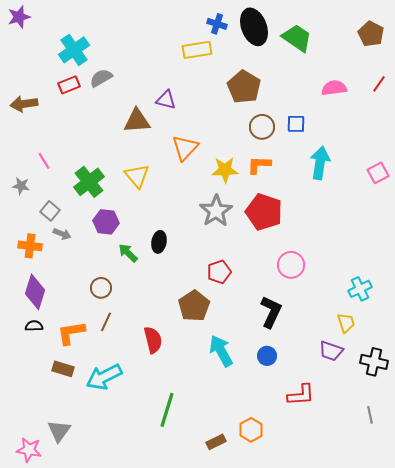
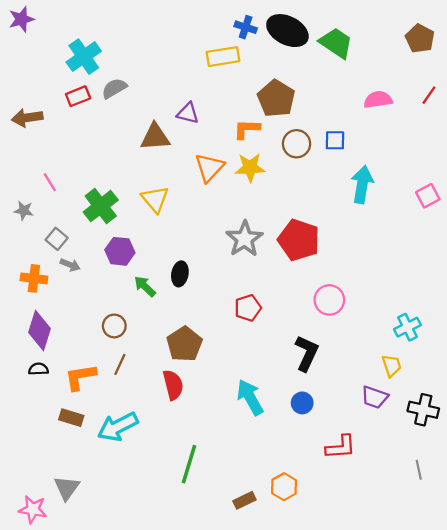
black ellipse: (254, 27) -> (287, 31), turned -42
orange L-shape: (259, 165) -> (247, 129), moved
yellow star: (225, 170) -> (250, 168), moved
brown pentagon: (194, 306) -> (184, 344), moved

